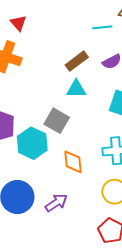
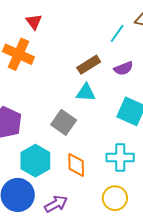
cyan line: (102, 27) -> (117, 33), turned -54
cyan hexagon: (32, 143) -> (35, 161), moved

